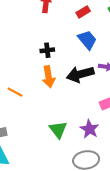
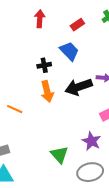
blue trapezoid: (87, 40) -> (69, 51), moved
green triangle: (58, 130) -> (59, 155), moved

